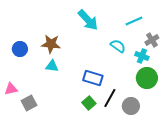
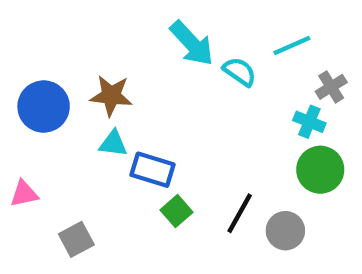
cyan semicircle: (118, 46) -> (240, 72), moved
blue circle: (20, 49) -> (44, 107), size x1.5
blue rectangle: (93, 78) -> (153, 170), moved
gray square: (29, 103) -> (76, 239), moved
green square: (89, 103) -> (176, 211), moved

